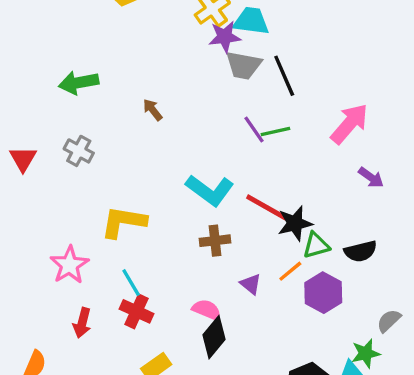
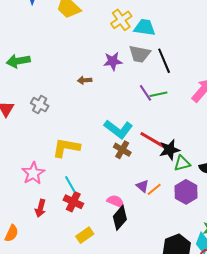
purple star: (225, 37) -> (113, 61), moved
green arrow: (79, 83) -> (18, 61), moved
brown arrow: (153, 110) -> (85, 80), turned -56
brown cross: (215, 241) -> (122, 150), moved, turned 36
orange line: (290, 271) -> (154, 189), moved

